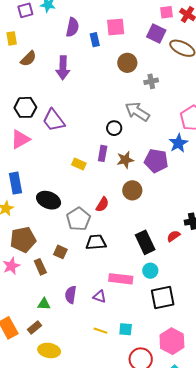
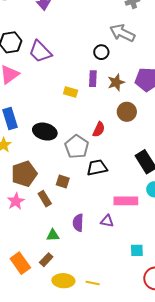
yellow line: (100, 331) -> (93, 283), moved

